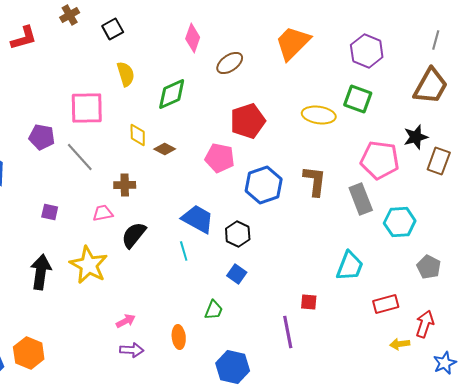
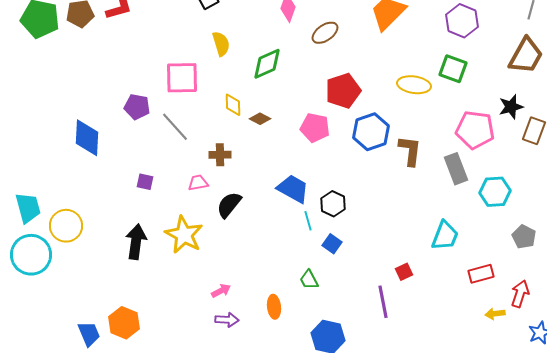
blue hexagon: (264, 185) -> (371, 132), moved
cyan line: (184, 251) -> (308, 221), moved
red square: (309, 302) -> (404, 272), turned -30
green trapezoid: (214, 310) -> (309, 280), turned 130

